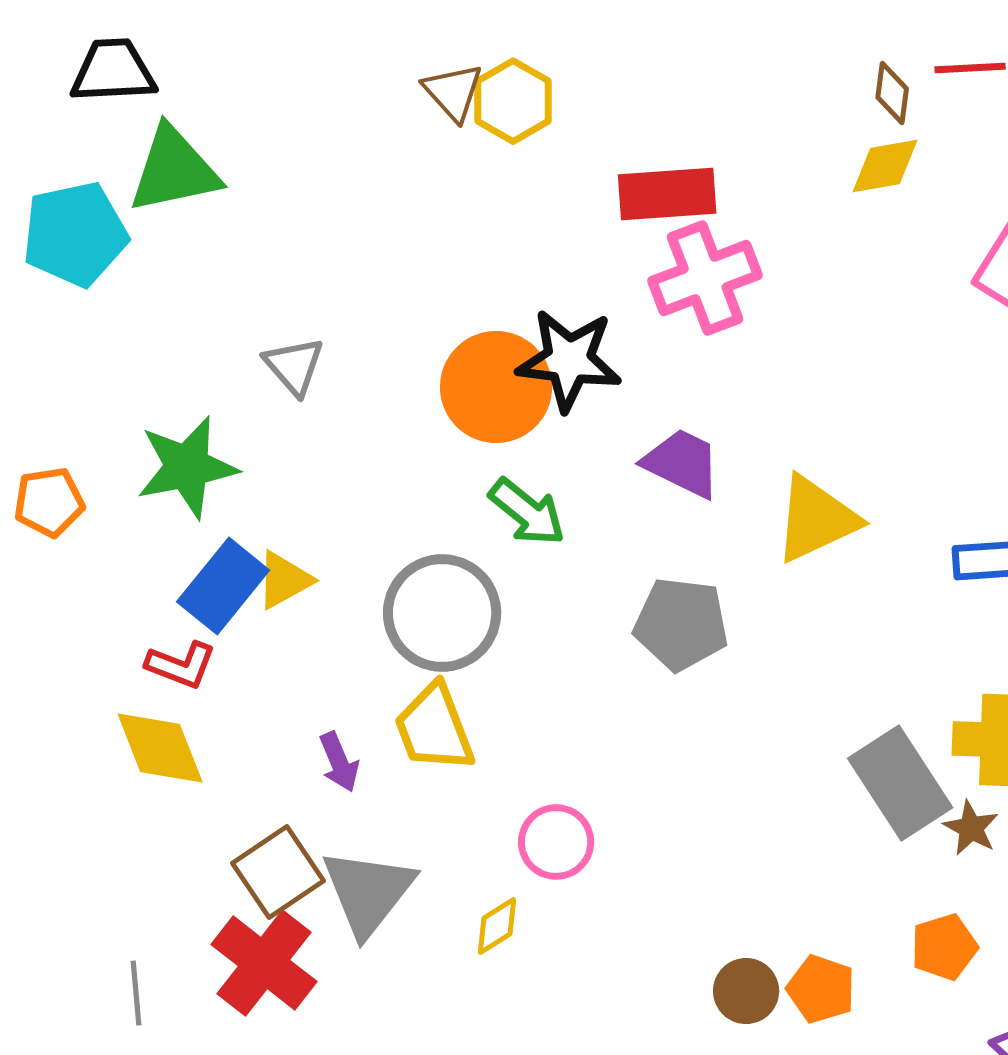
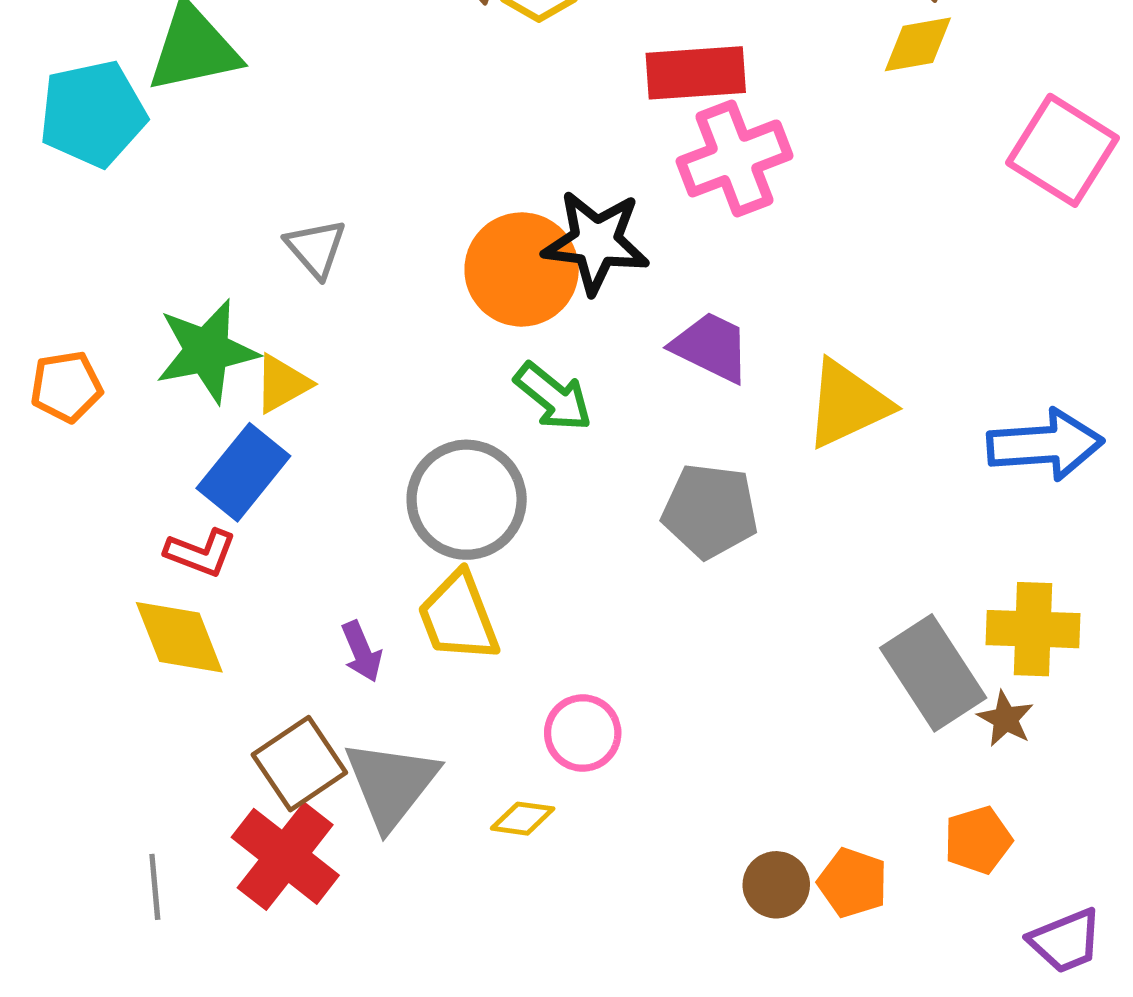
yellow triangle: (284, 580) -> (282, 384), moved
yellow diamond: (497, 926) -> (523, 819), turned 40

